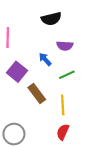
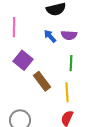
blue arrow: (45, 59) -> (50, 36), moved
green line: (67, 75) -> (71, 63), turned -63

